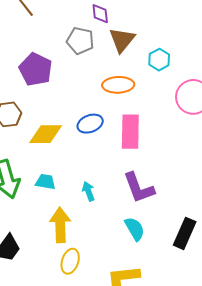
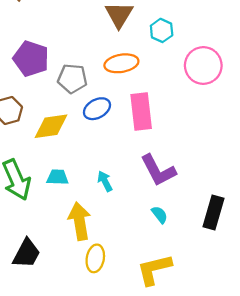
gray pentagon: (80, 41) -> (72, 79), moved
cyan semicircle: (135, 229) -> (160, 215), size x0.7

